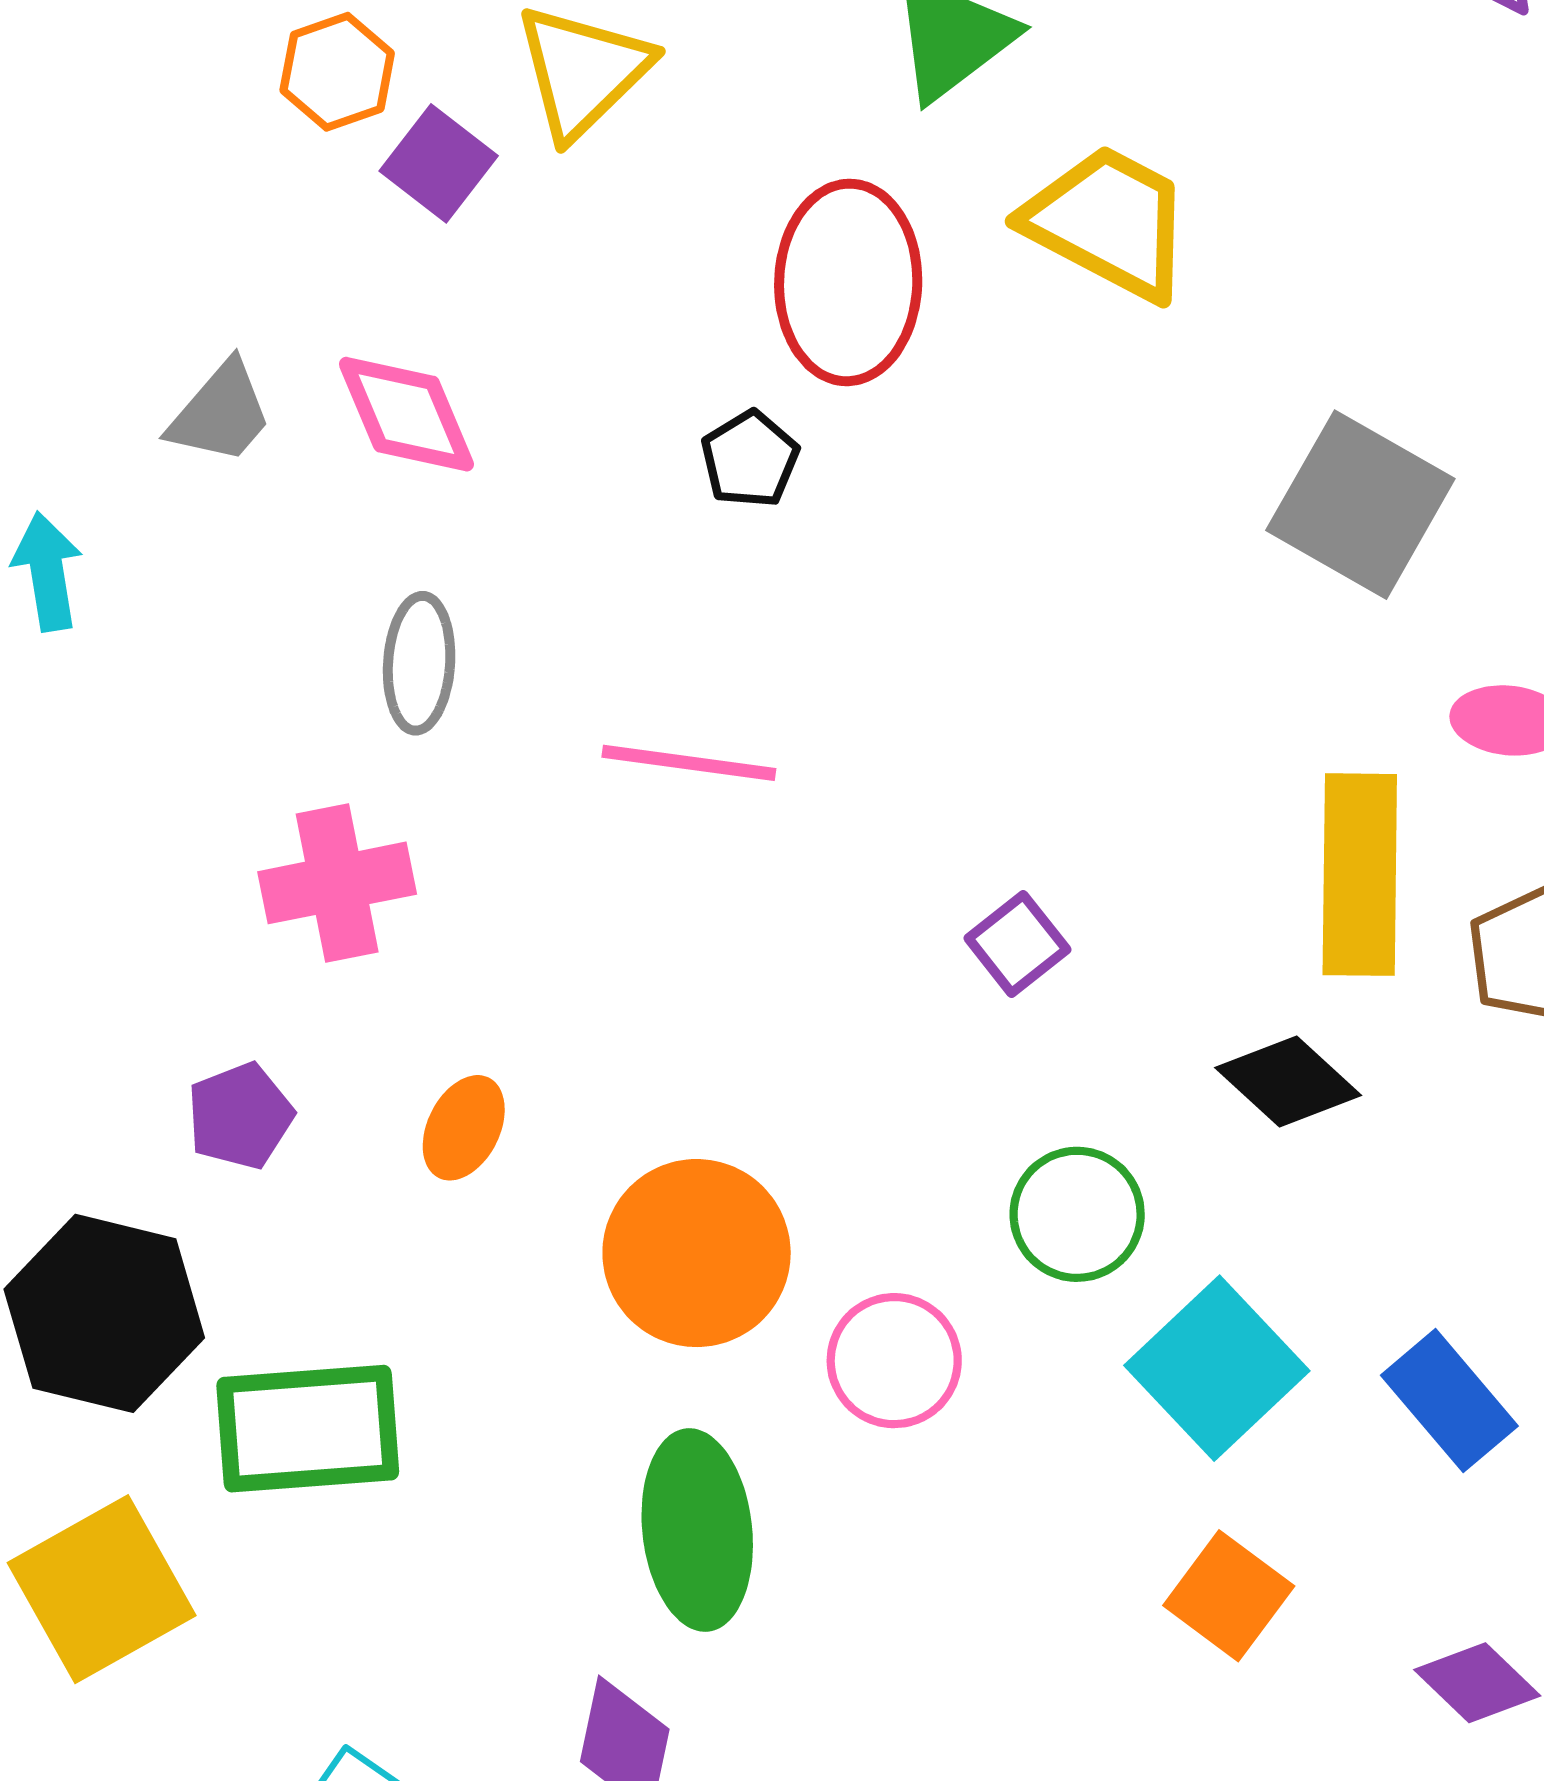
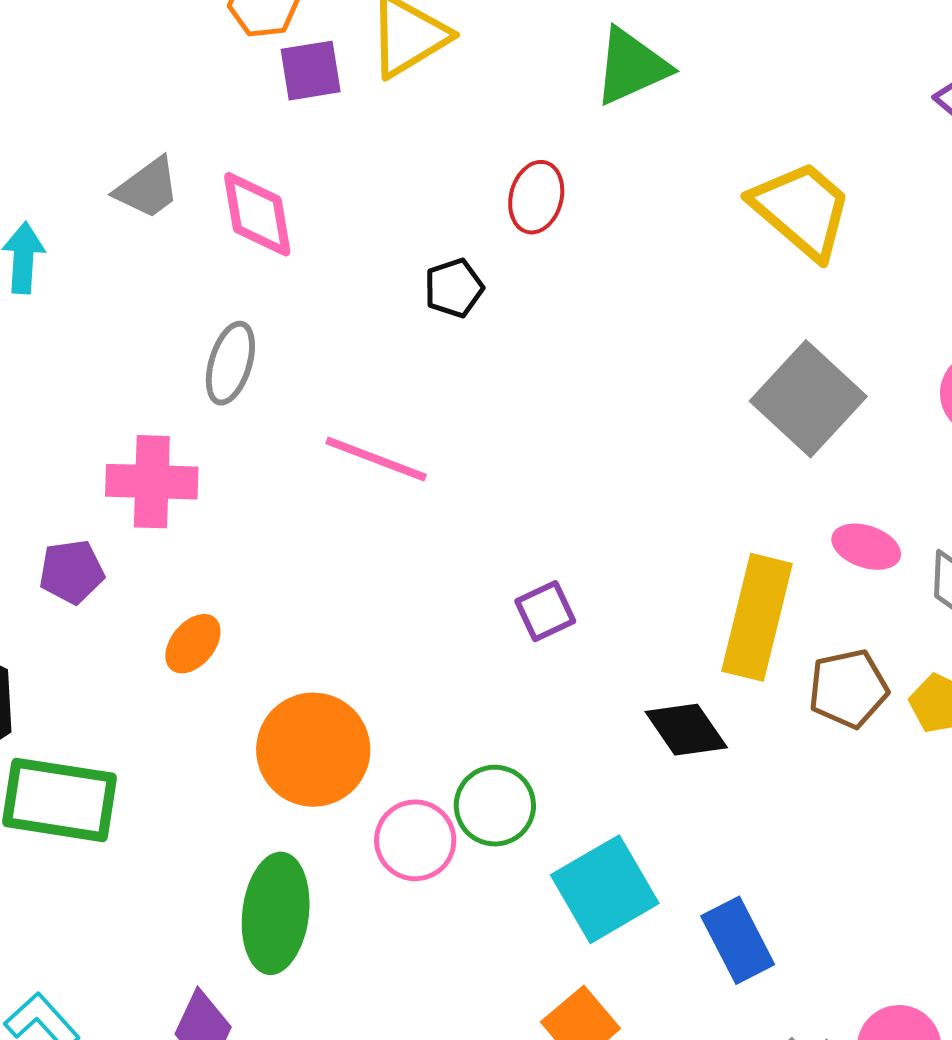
purple square: (439, 163) -> (311, 71), turned 30
yellow trapezoid: (1109, 222) -> (802, 210), moved
red ellipse: (848, 282) -> (536, 197), size x0.6
purple pentagon: (240, 1116) -> (72, 572), moved
green circle: (1077, 1214) -> (495, 806), moved

